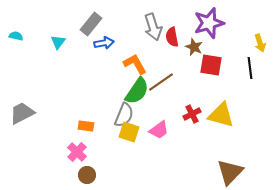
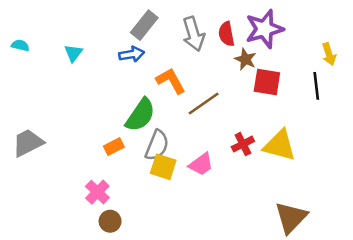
gray rectangle: (91, 24) -> (144, 25), moved
red semicircle: (172, 37) -> (226, 34), moved
green semicircle: (137, 91) -> (140, 115), moved
orange rectangle: (86, 126) -> (114, 147), moved, turned -35

